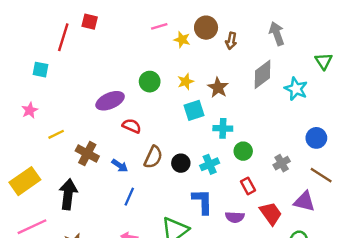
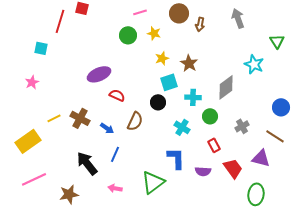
yellow star: (182, 40) -> (154, 33), moved
gray diamond: (262, 74) -> (226, 87), moved
green circle: (150, 82) -> (128, 35), moved
yellow line: (56, 134) -> (54, 118), moved
blue circle: (316, 138) -> (281, 107), moved
black circle: (181, 163) -> (158, 102), moved
cyan cross: (210, 164) -> (182, 127), turned -35
black arrow: (68, 194) -> (87, 163), moved, turned -45

